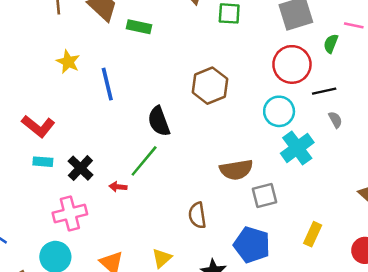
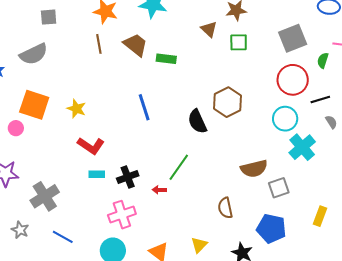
yellow star: (68, 62) -> (76, 109), moved
black semicircle: (159, 121) -> (197, 121), moved
black cross: (80, 168) -> (128, 177), turned 30

